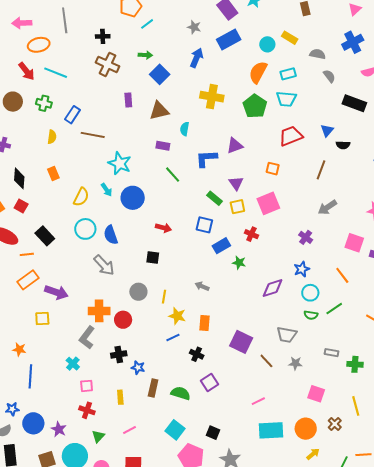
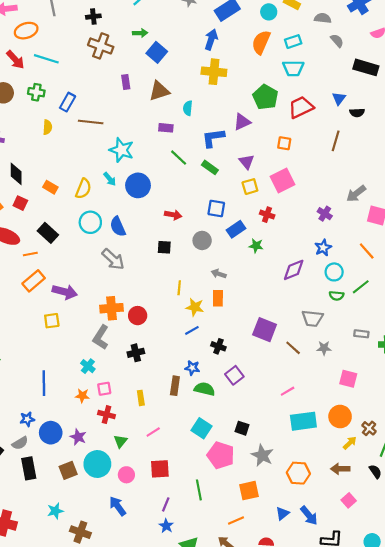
blue arrow: (197, 58) -> (211, 39), moved
green pentagon: (255, 106) -> (265, 97), moved
orange rectangle: (53, 173) -> (50, 187), moved, turned -32
green rectangle: (214, 198) -> (210, 167), moved
gray arrow: (327, 207) -> (356, 194), moved
gray circle: (138, 292) -> (202, 240), moved
orange rectangle: (204, 323) -> (218, 298), moved
orange star: (19, 349) -> (82, 396), moved
blue star: (138, 368) -> (192, 368), moved
brown cross: (335, 424) -> (369, 428), moved

